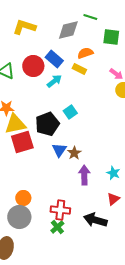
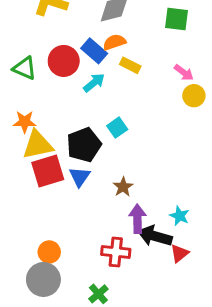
orange semicircle: (85, 53) -> (114, 42), moved
blue triangle: (59, 150) -> (80, 177), moved
red cross: (60, 210) -> (116, 252), moved
black arrow: (95, 220) -> (155, 236), moved

